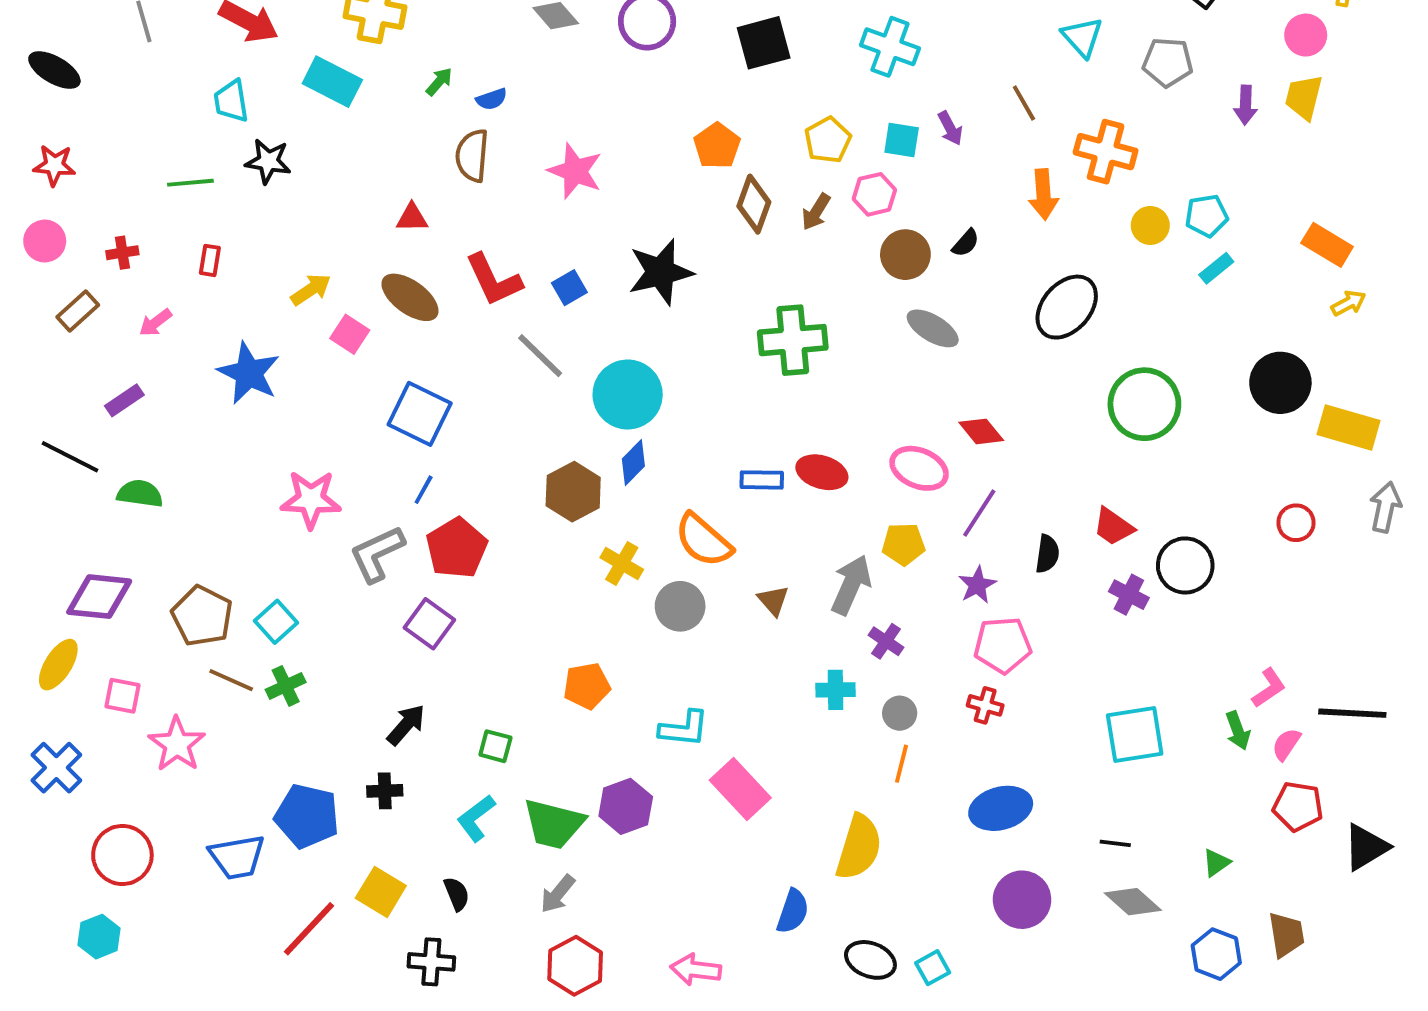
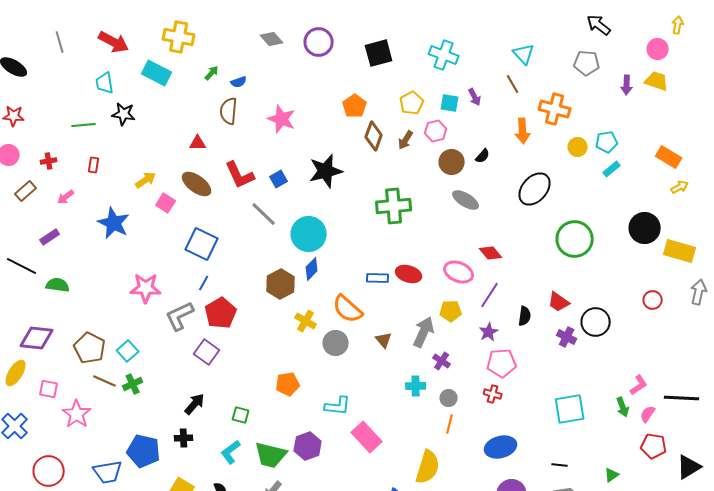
cyan triangle: (1082, 37) -> (524, 54), moved
yellow trapezoid: (1304, 97) -> (657, 81), turned 95

